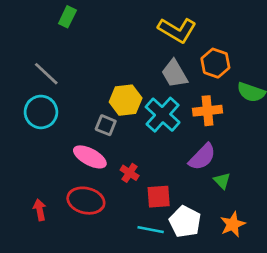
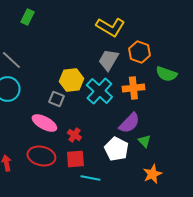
gray trapezoid: (174, 74) -> (108, 60), turned 60
red square: (159, 197) -> (75, 159), moved
white pentagon: (185, 222) -> (116, 149), moved

